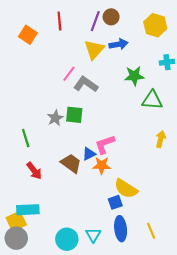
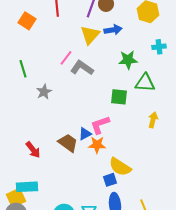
green square: (74, 115) -> (119, 97), moved
gray star: (55, 118) -> (44, 92), moved
green line: (26, 138) -> (23, 69), moved

